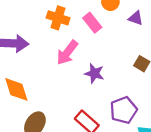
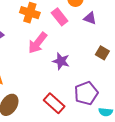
purple triangle: (136, 18) -> (90, 18), moved

